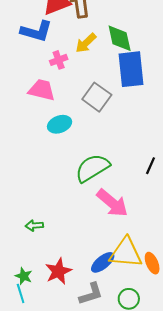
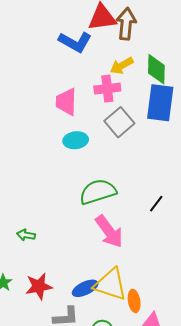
pink cross: (59, 60) -> (107, 89), moved, size x1.4
pink trapezoid: (42, 90) -> (66, 102), turned -116

